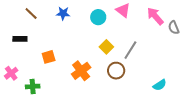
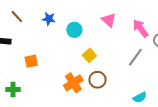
cyan circle: (98, 17) -> (74, 30), moved
gray line: (130, 50) -> (135, 57), moved
orange cross: (81, 71) -> (73, 83), moved

